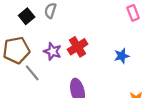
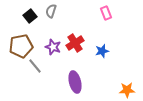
pink rectangle: (133, 13) -> (106, 13), moved
blue star: (122, 56) -> (102, 51), moved

